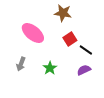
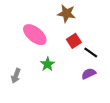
gray arrow: (21, 64) -> (16, 76), moved
green star: (50, 68) -> (47, 64), moved

